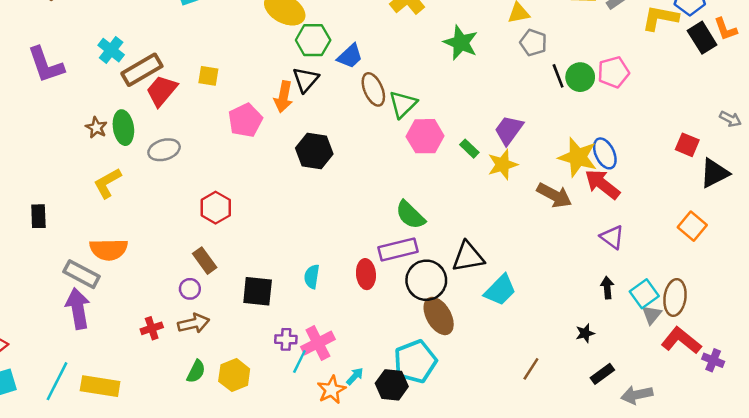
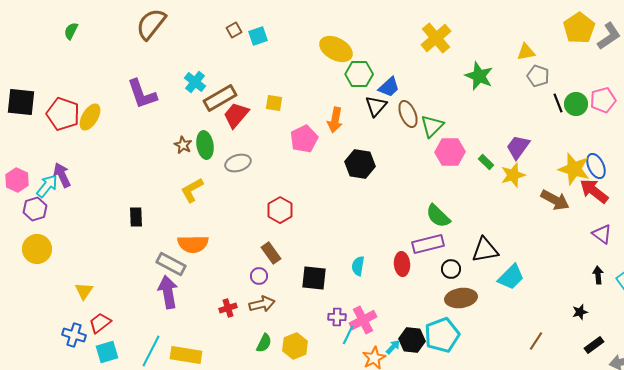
black triangle: (306, 80) -> (376, 106), moved
black circle: (426, 280) -> (451, 269), size x0.6
brown ellipse: (439, 316) -> (461, 298), turned -68
black hexagon: (392, 385) -> (412, 340), moved

